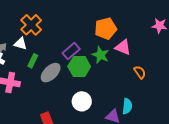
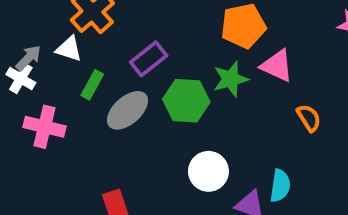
purple rectangle: (71, 51) -> (149, 59), moved
green star: (100, 55) -> (230, 79), turned 30
white circle: (82, 101) -> (208, 171), moved

